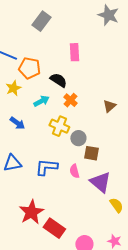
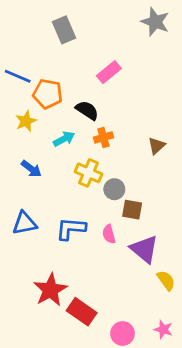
gray rectangle: (41, 21) -> (64, 30), turned -60
pink rectangle: (74, 52) -> (109, 72), turned 54
orange cross: (70, 100) -> (103, 137), turned 32

